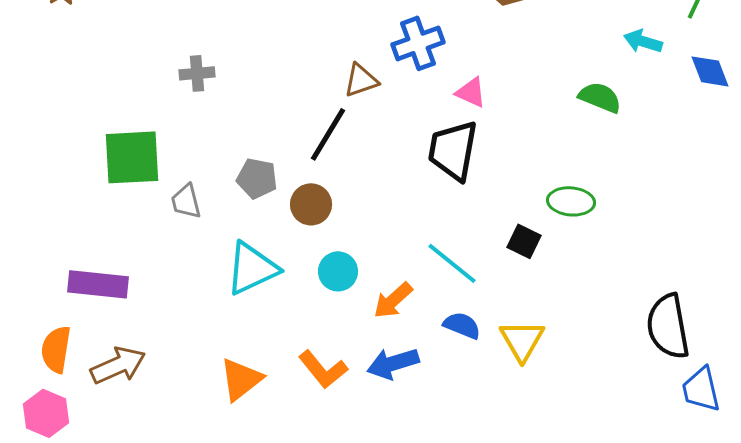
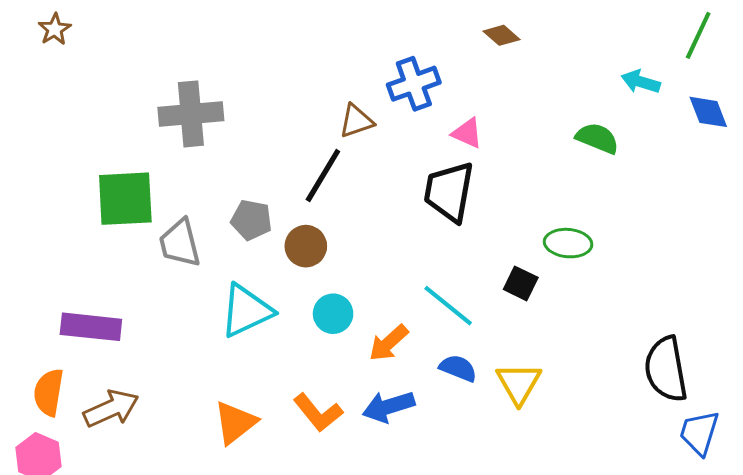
gray cross: (197, 73) -> (191, 114), size x1.8
gray trapezoid: (186, 201) -> (180, 243), size x1.4
blue trapezoid: (701, 389) -> (699, 433), turned 30

